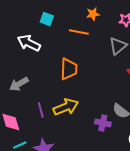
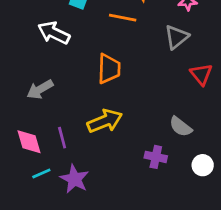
purple line: (41, 110) -> (62, 138), moved
purple cross: (103, 123) -> (156, 157), moved

